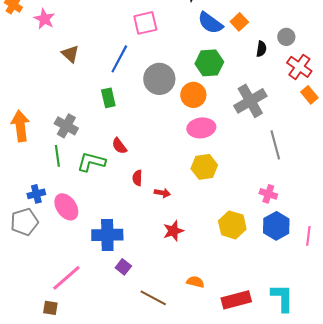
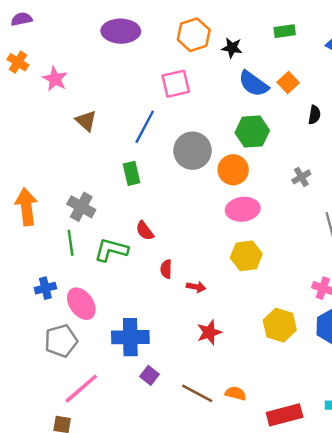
gray cross: (250, 101) -> (301, 177), size x0.5
gray pentagon: (24, 222) -> (61, 341), moved
brown line: (153, 298) -> (197, 393), moved

